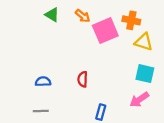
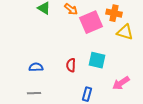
cyan square: (145, 74) -> (97, 60), moved

